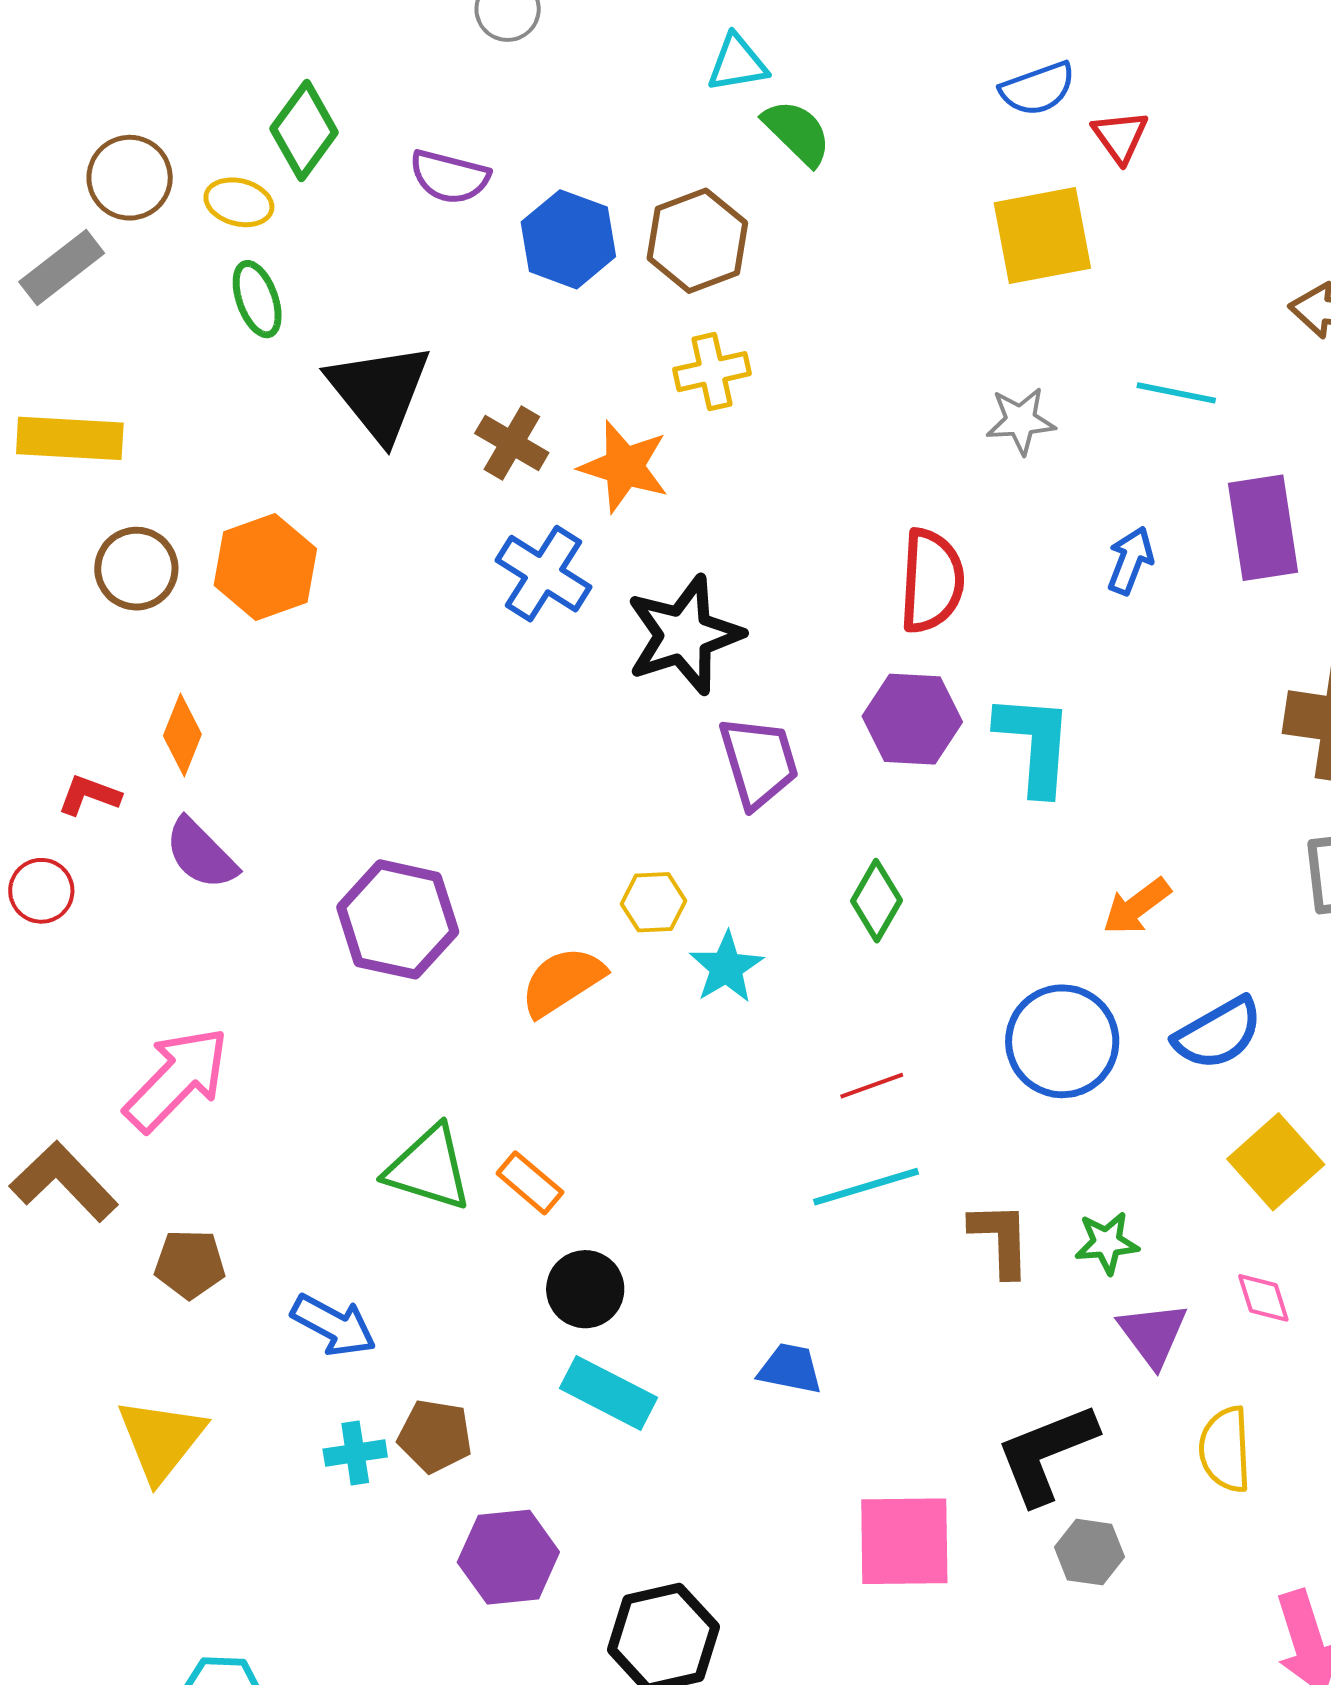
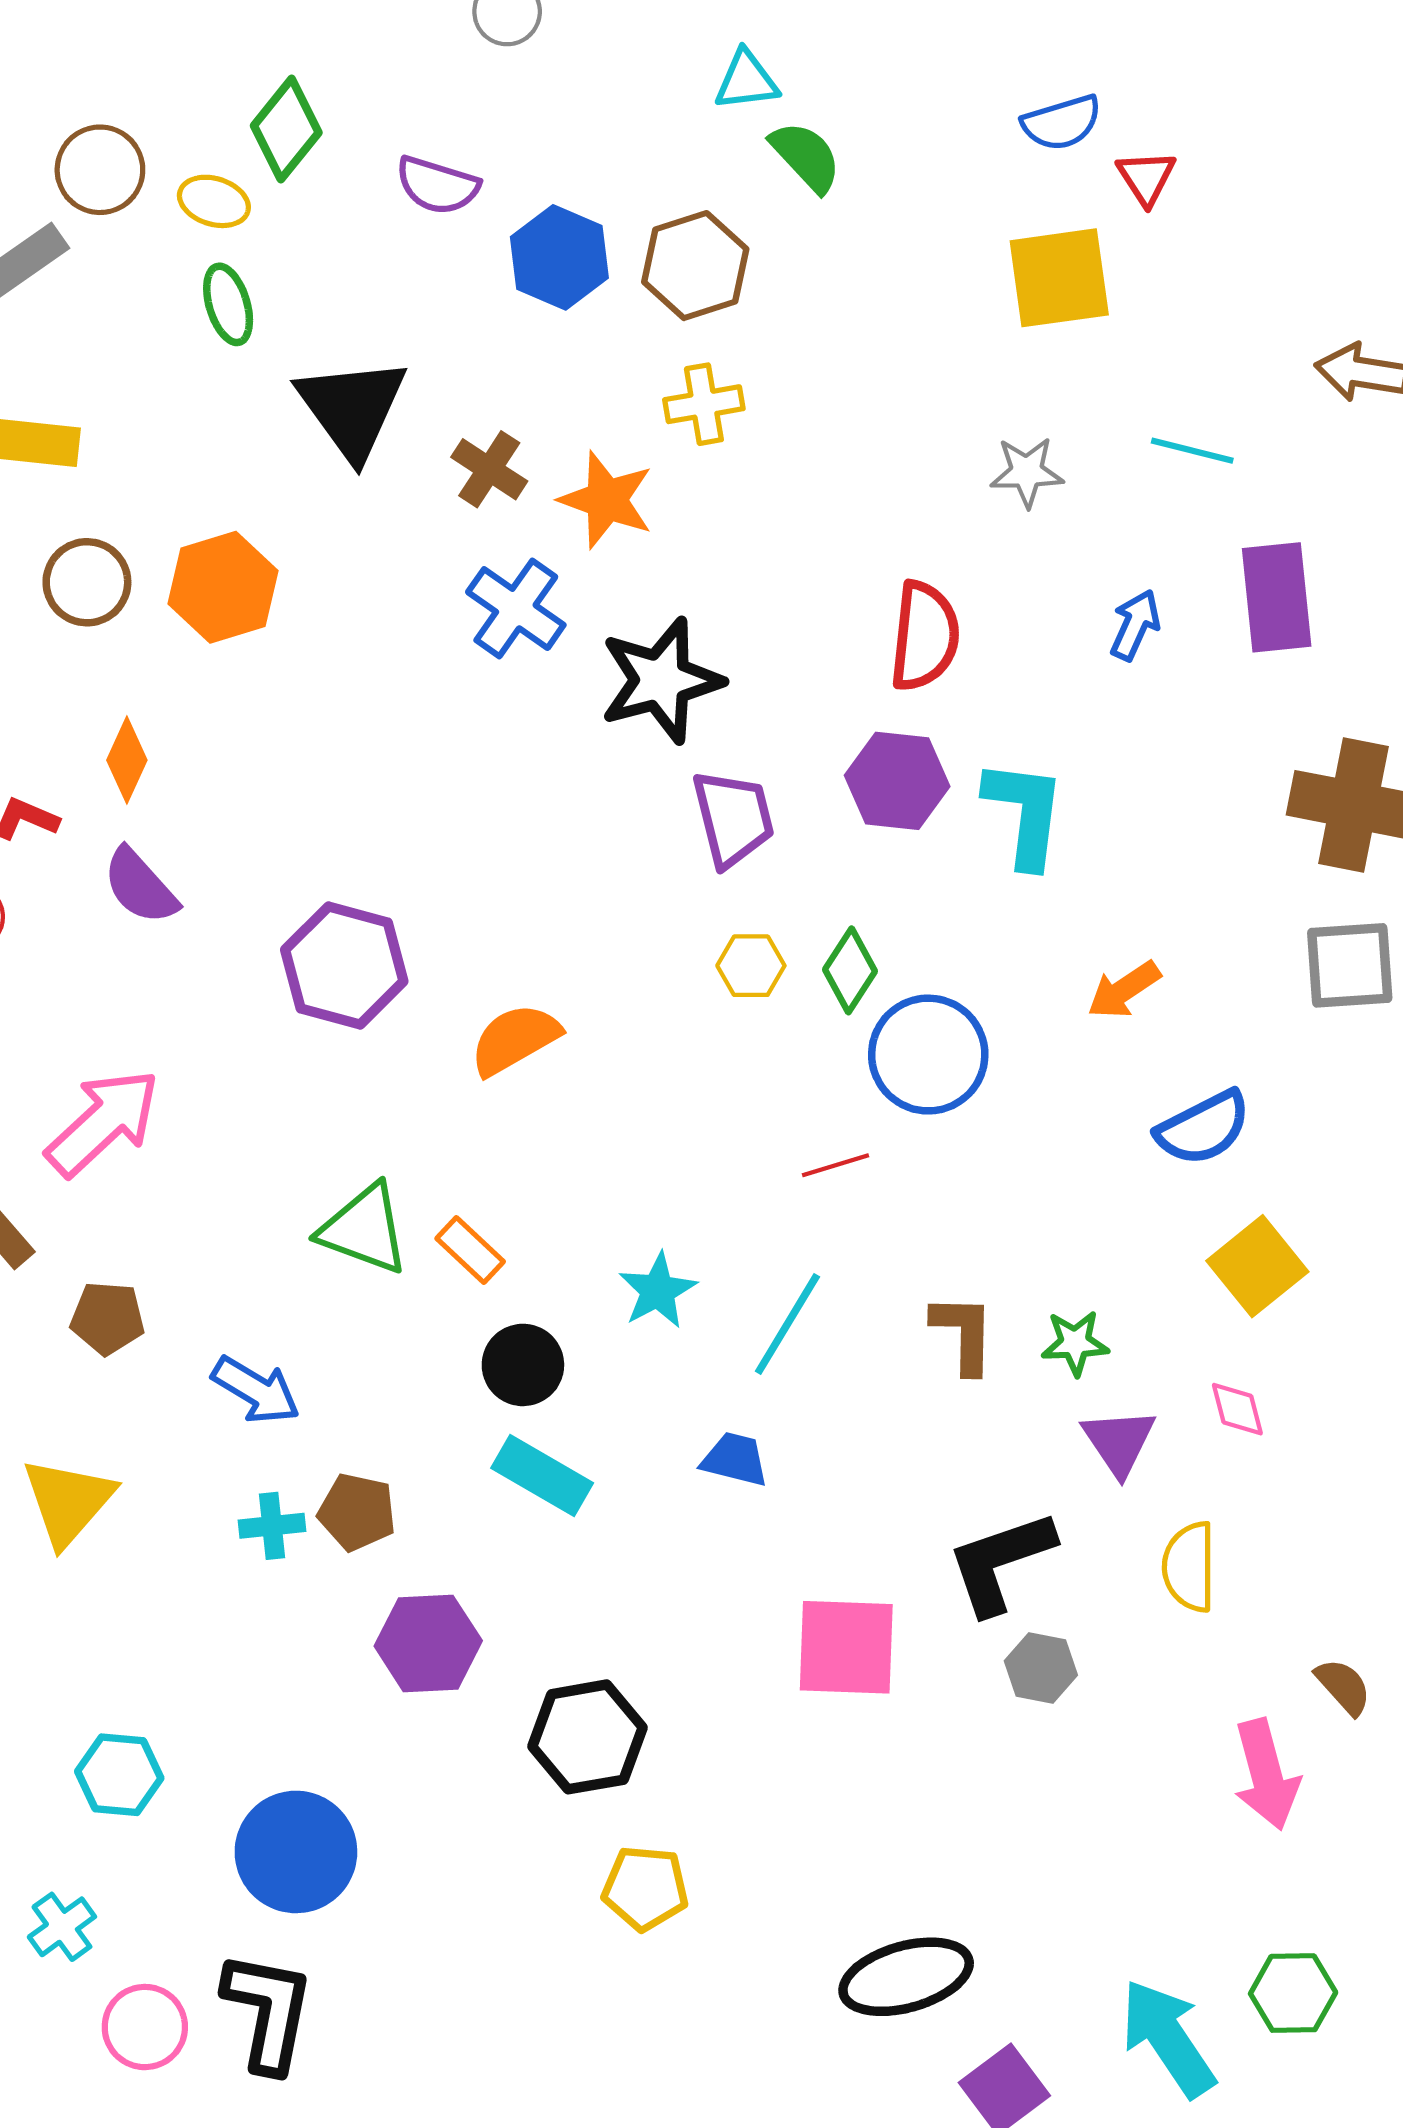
yellow hexagon: (653, 902) -> (751, 966), moved
cyan star: (726, 967) -> (658, 1291), moved
blue circle: (1062, 1041) -> (928, 1055), moved
cyan line: (866, 1187) -> (787, 1324), moved, turned -45

